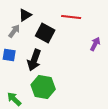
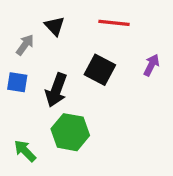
black triangle: (25, 15) -> (55, 26), moved, turned -40
black square: (45, 33) -> (100, 70), moved

